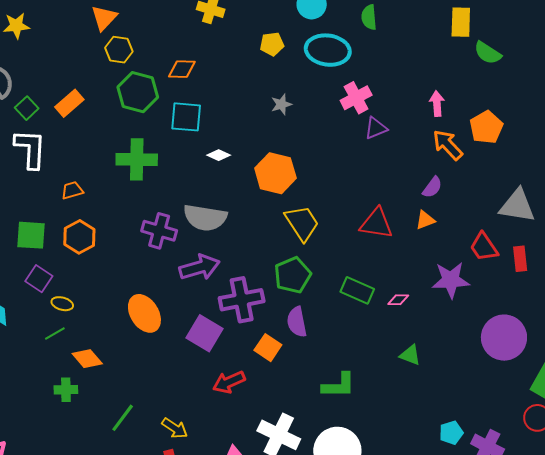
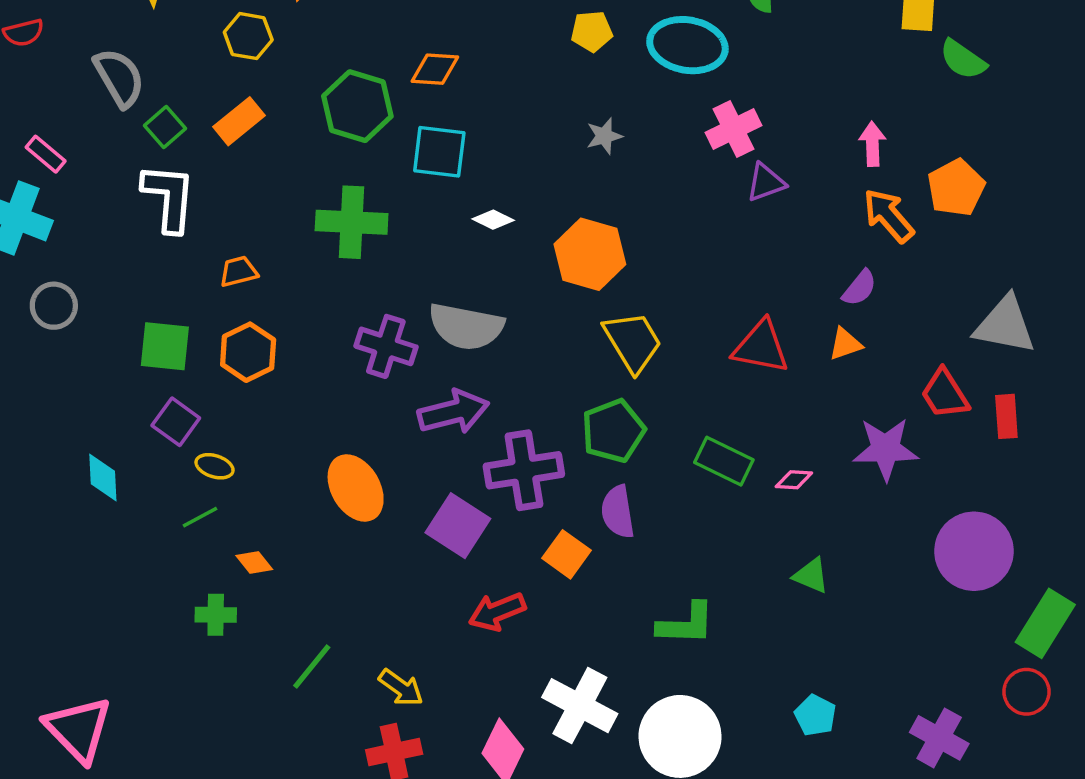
yellow hexagon: (119, 50) -> (248, 36), moved
orange diamond: (87, 359) -> (254, 563), size x0.7
cyan pentagon: (451, 433) -> (815, 715), moved, turned -30

